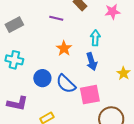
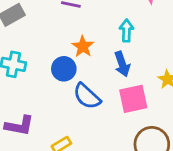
blue circle: (42, 78) -> (64, 69), moved
pink square: (90, 95) -> (133, 99), moved

